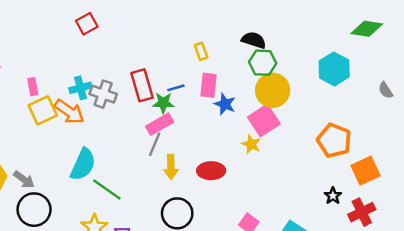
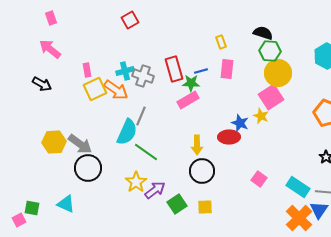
blue star: (225, 104) -> (240, 123), moved
gray line: (155, 144) -> (141, 116), moved
yellow arrow: (171, 167) -> (197, 145), moved
gray arrow: (24, 179) -> (80, 144), size x1.4

